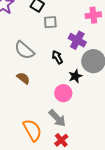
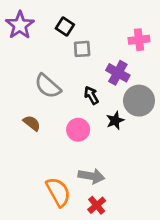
brown semicircle: (23, 78) -> (32, 123), moved
pink circle: (63, 93) -> (78, 130), moved
gray arrow: (57, 118) -> (91, 176), turned -36

